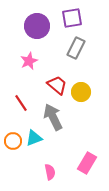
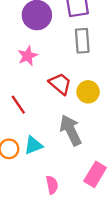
gray rectangle: (76, 48) -> (82, 41), turned -30
gray arrow: (53, 117) -> (71, 130), moved

